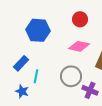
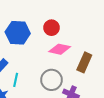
red circle: (80, 19) -> (51, 28), moved

